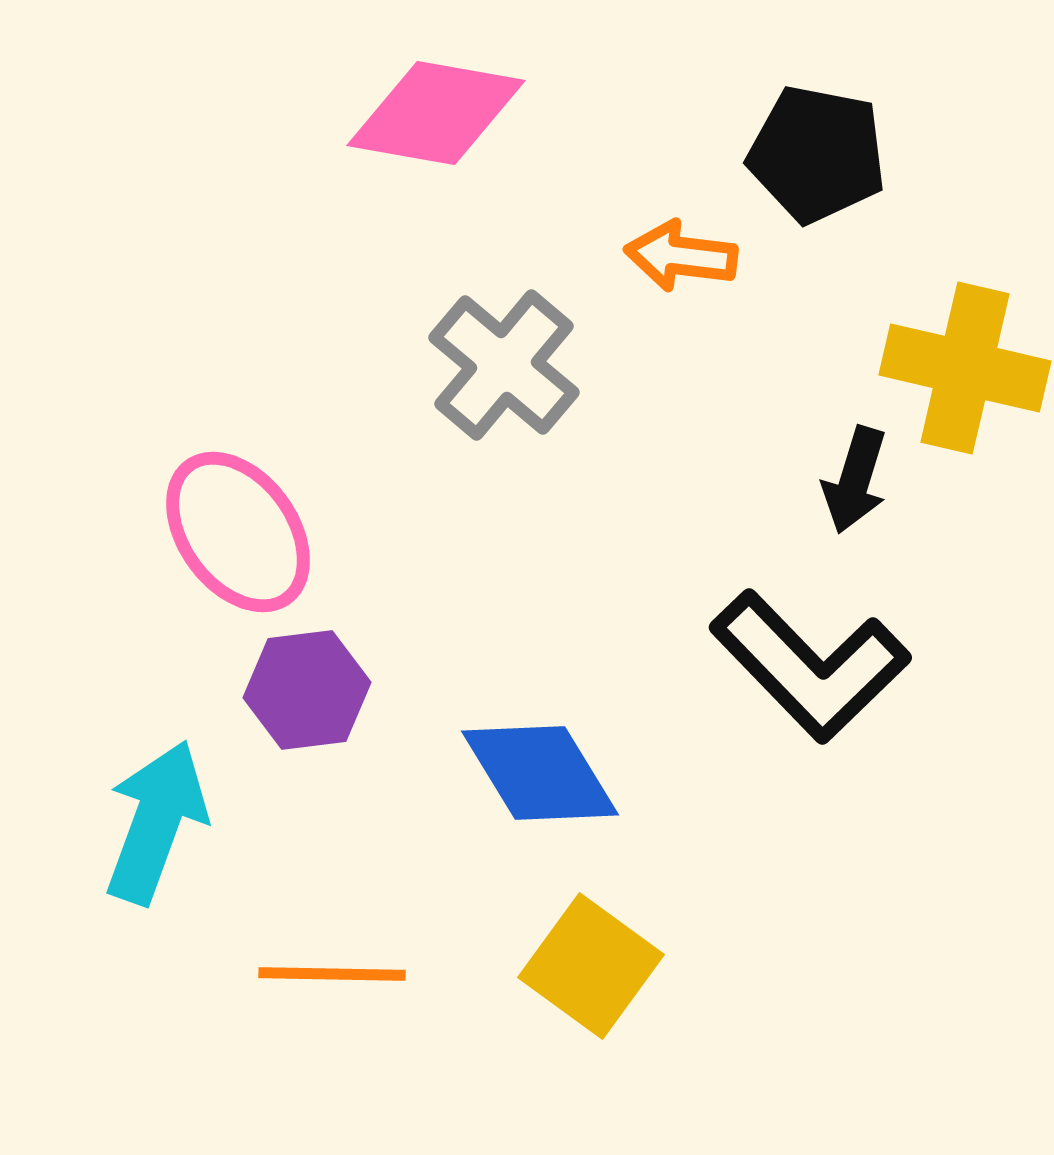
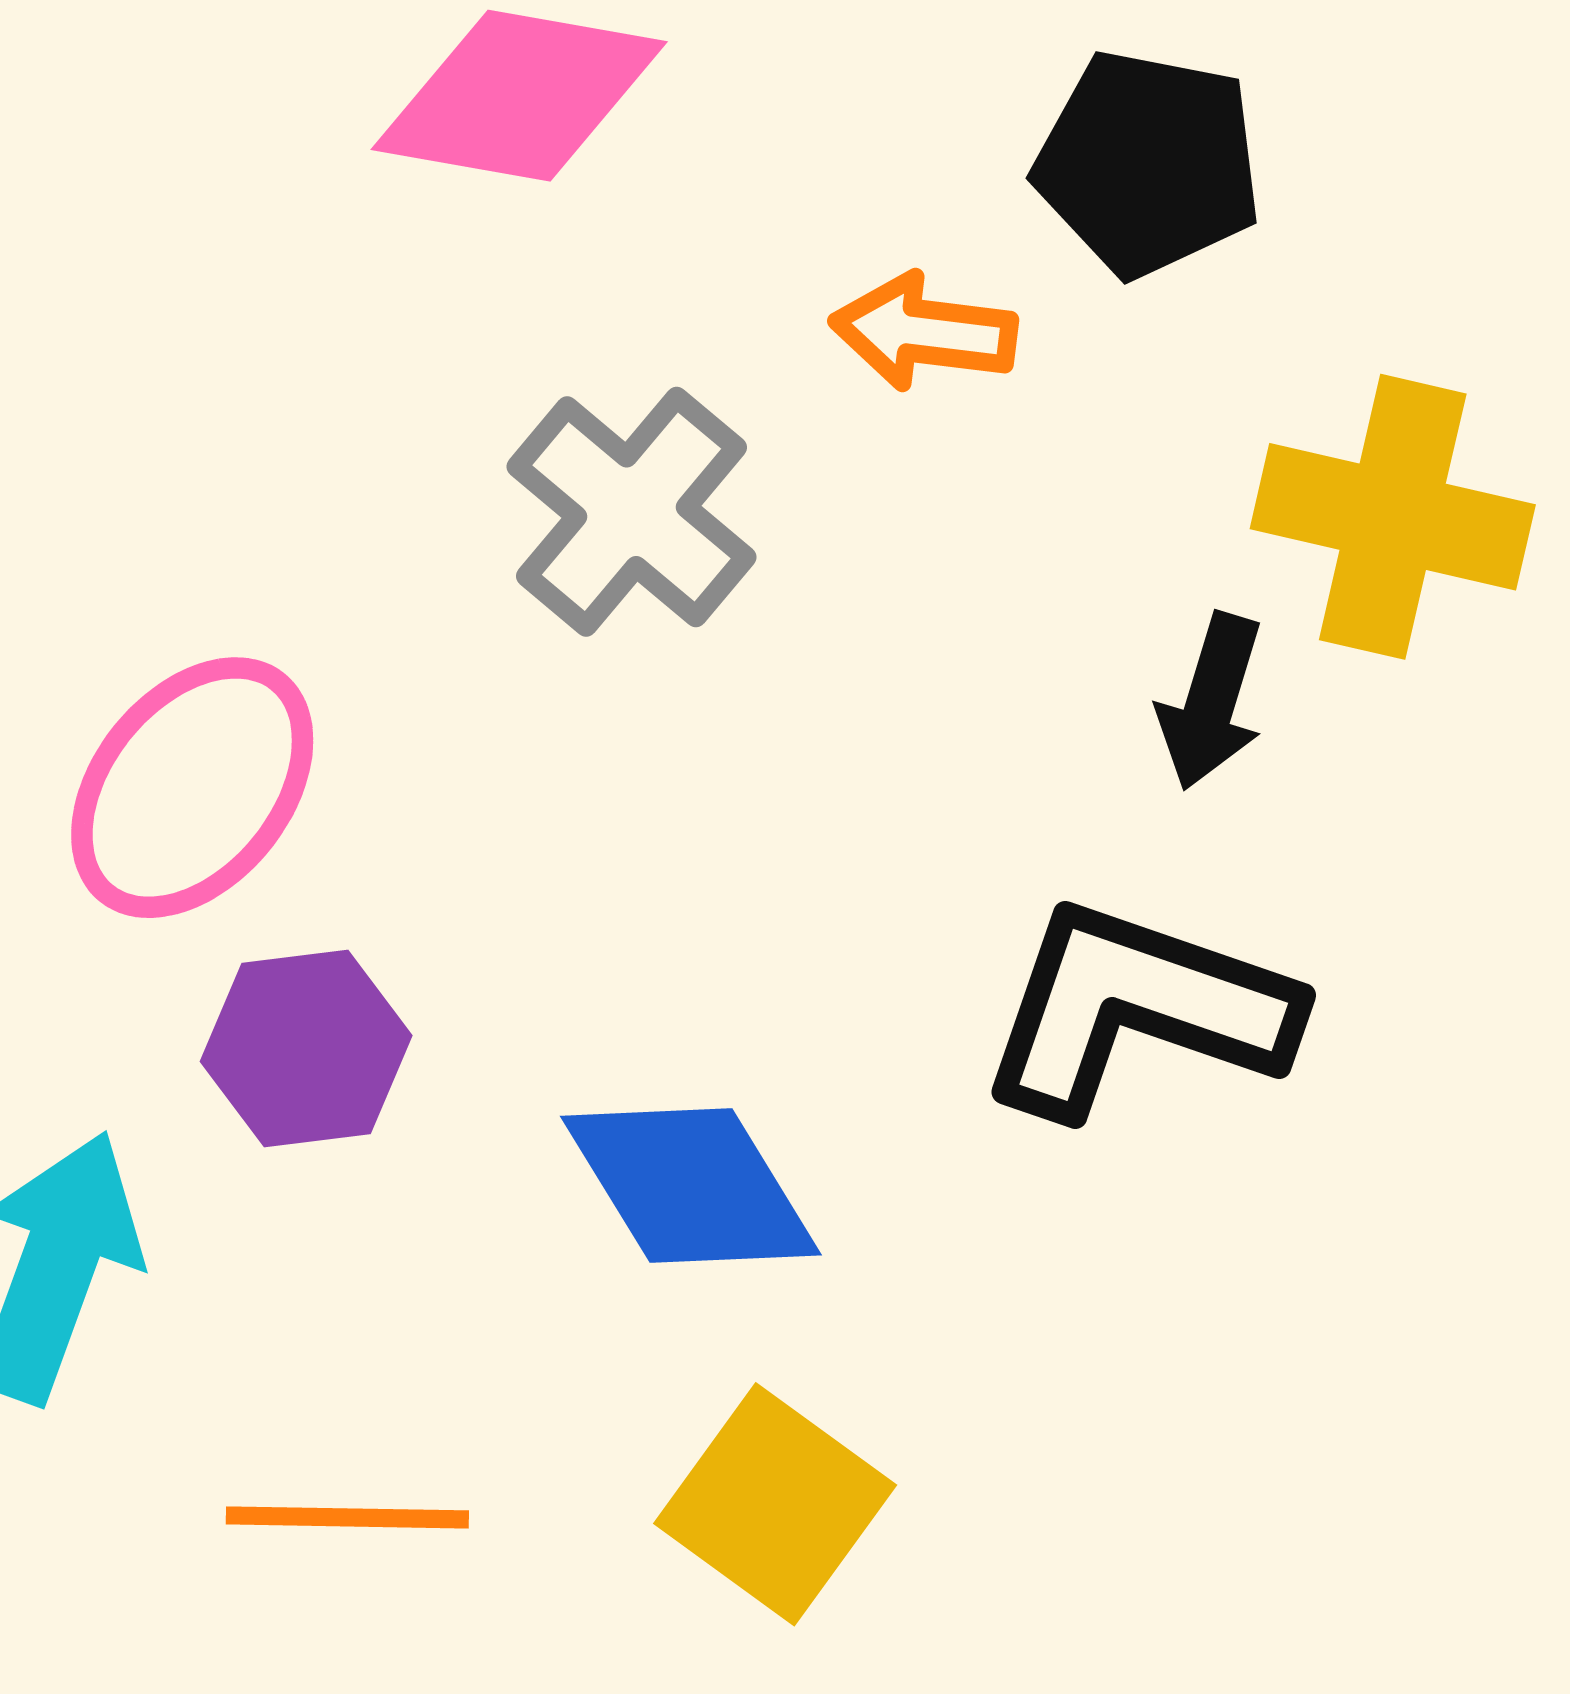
pink ellipse: (238, 532) -> (192, 788), turned 75
black L-shape: (810, 666) -> (1137, 1009), turned 153

